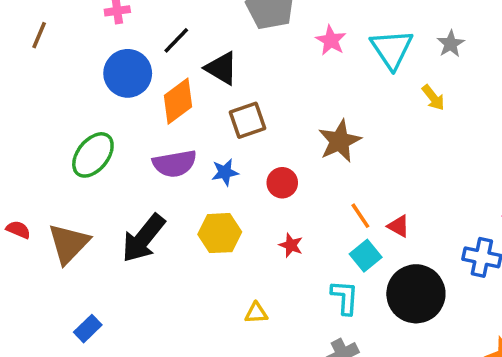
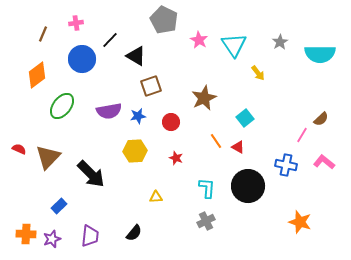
brown line: (39, 35) -> (43, 34), moved
gray star: (451, 44) -> (280, 42), moved
orange diamond: (178, 101) -> (37, 75), moved
black arrow: (143, 238) -> (91, 174), moved, turned -84
cyan square: (366, 256) -> (245, 118), moved

